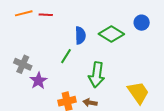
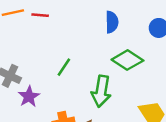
green diamond: (111, 34) -> (127, 60), moved
blue semicircle: (80, 35) -> (112, 22), moved

